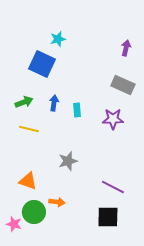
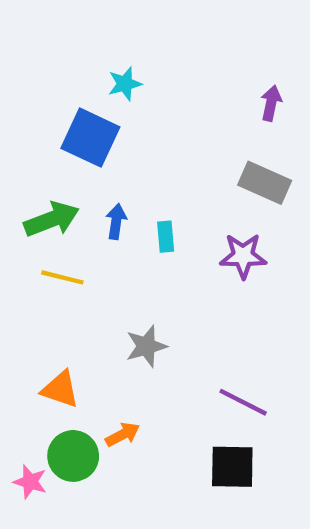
green arrow: (24, 102) -> (52, 219), size x1.4
orange arrow: (57, 202) -> (123, 434), turned -35

